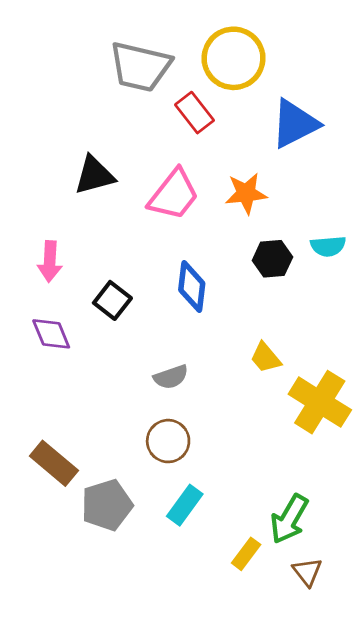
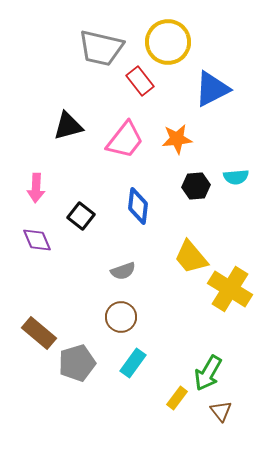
yellow trapezoid: (266, 358) -> (191, 257), size x1.5

